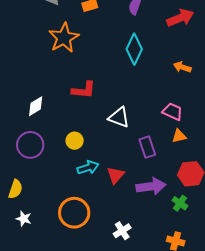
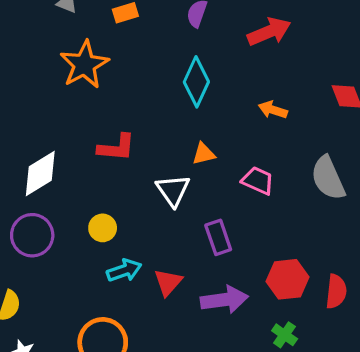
white diamond: (36, 106) -> (40, 174), size x1.4
white triangle: (119, 117) -> (173, 190), turned 35
orange triangle: (179, 136) -> (204, 154), moved
green cross: (180, 203) -> (285, 335), moved

